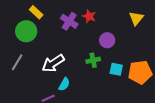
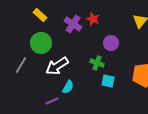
green circle: (26, 31) -> (41, 43), moved
green cross: (93, 60) -> (97, 63), turned 32
cyan square: (116, 69) -> (108, 81), moved

